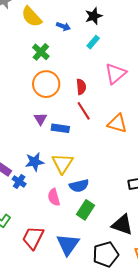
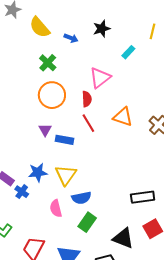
cyan rectangle: (93, 42) -> (128, 52), moved
pink triangle: (115, 73) -> (100, 78), moved
orange triangle: (117, 124) -> (123, 117), moved

